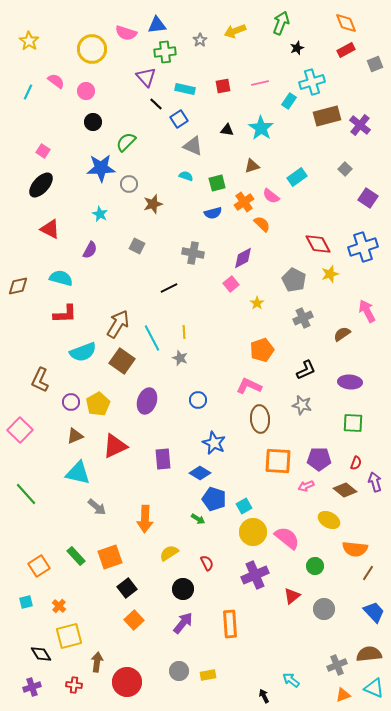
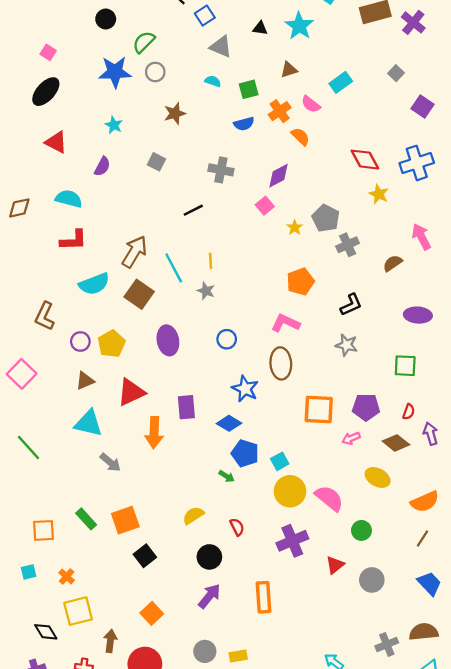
gray circle: (129, 184) -> (155, 72), moved
yellow star: (330, 274) -> (379, 194), turned -30
gray pentagon: (294, 280) -> (326, 218), moved
purple ellipse: (350, 382) -> (418, 315), moved
purple ellipse: (147, 401) -> (168, 340), turned -30
brown ellipse: (260, 419) -> (281, 363), moved
orange arrow: (145, 519) -> (154, 433), moved
orange semicircle: (355, 549) -> (425, 502), moved, turned -30
orange square: (39, 566) -> (44, 530), turned 30
orange square: (134, 620) -> (152, 613), moved

